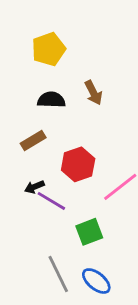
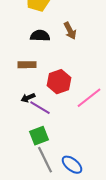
brown rectangle: (33, 141) -> (27, 65), turned 30
green square: (89, 232) -> (39, 136), moved

